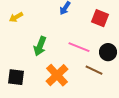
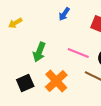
black square: (16, 77) -> (25, 83), moved, turned -30

